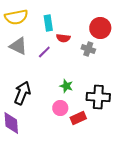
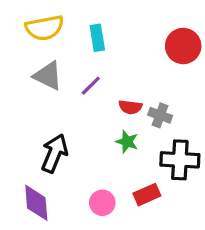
red semicircle: (63, 38) -> (130, 107), moved
gray cross: (88, 49) -> (160, 115), moved
pink circle: (60, 108) -> (102, 203), moved

